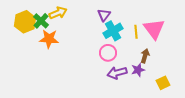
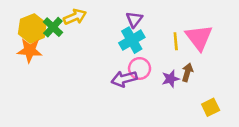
cyan cross: (113, 31) -> (132, 40), moved
orange star: (49, 39) -> (30, 50), moved
purple star: (138, 70) -> (171, 79), moved
purple arrow: (117, 73) -> (124, 79), moved

